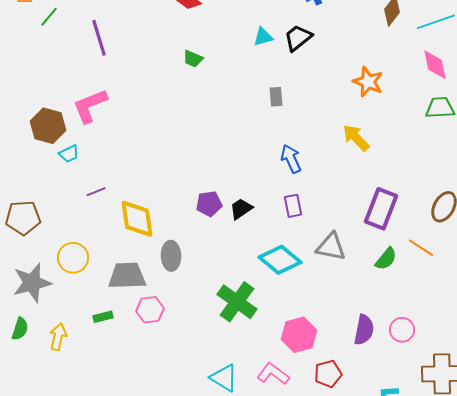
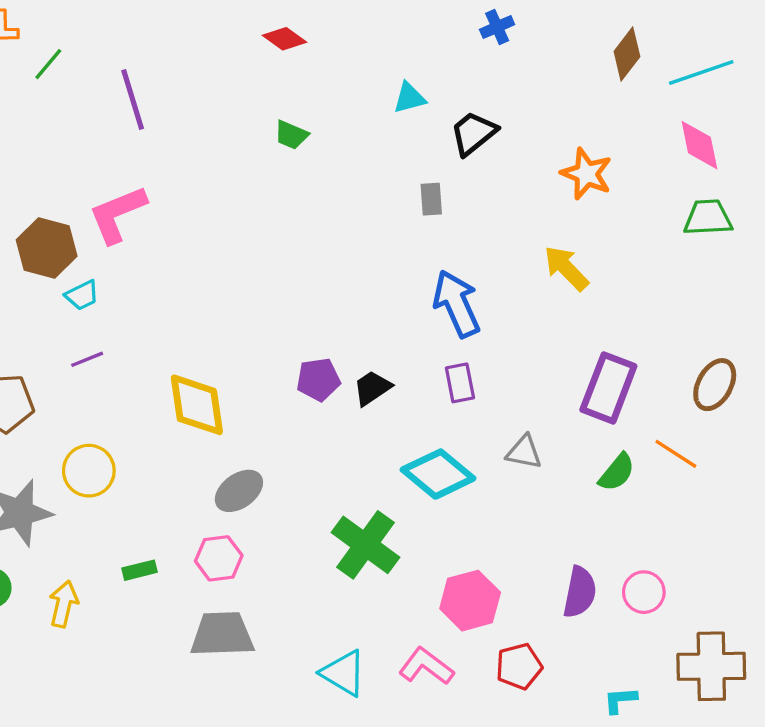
black trapezoid: (298, 38) -> (473, 133), moved
blue arrow: (291, 159) -> (457, 304), size x1.4
purple line: (96, 192) -> (87, 359), moved
gray triangle: (331, 247) -> (524, 452), size x0.7
gray ellipse: (171, 256) -> (239, 491), moved, turned 56
gray trapezoid: (127, 276) -> (222, 634), moved

